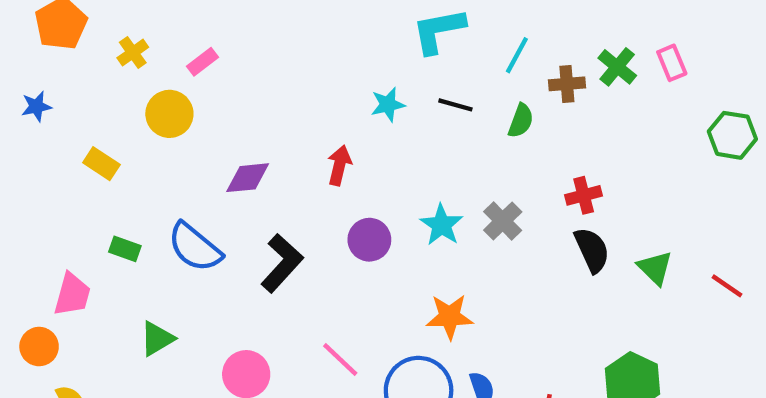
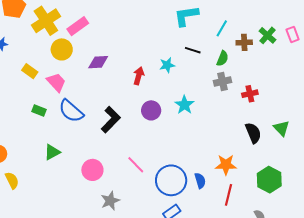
yellow cross: (133, 53) -> (46, 21), size x2.0
pink rectangle: (203, 62) -> (78, 26), size x1.5
cyan star: (388, 105) -> (167, 65), moved
purple diamond: (248, 178) -> (98, 62), moved
gray cross: (503, 221) -> (222, 82), moved, turned 30
black semicircle: (592, 250) -> (253, 133), moved
pink trapezoid: (72, 294) -> (56, 82), moved, turned -60
orange star: (450, 317) -> (226, 165), moved

